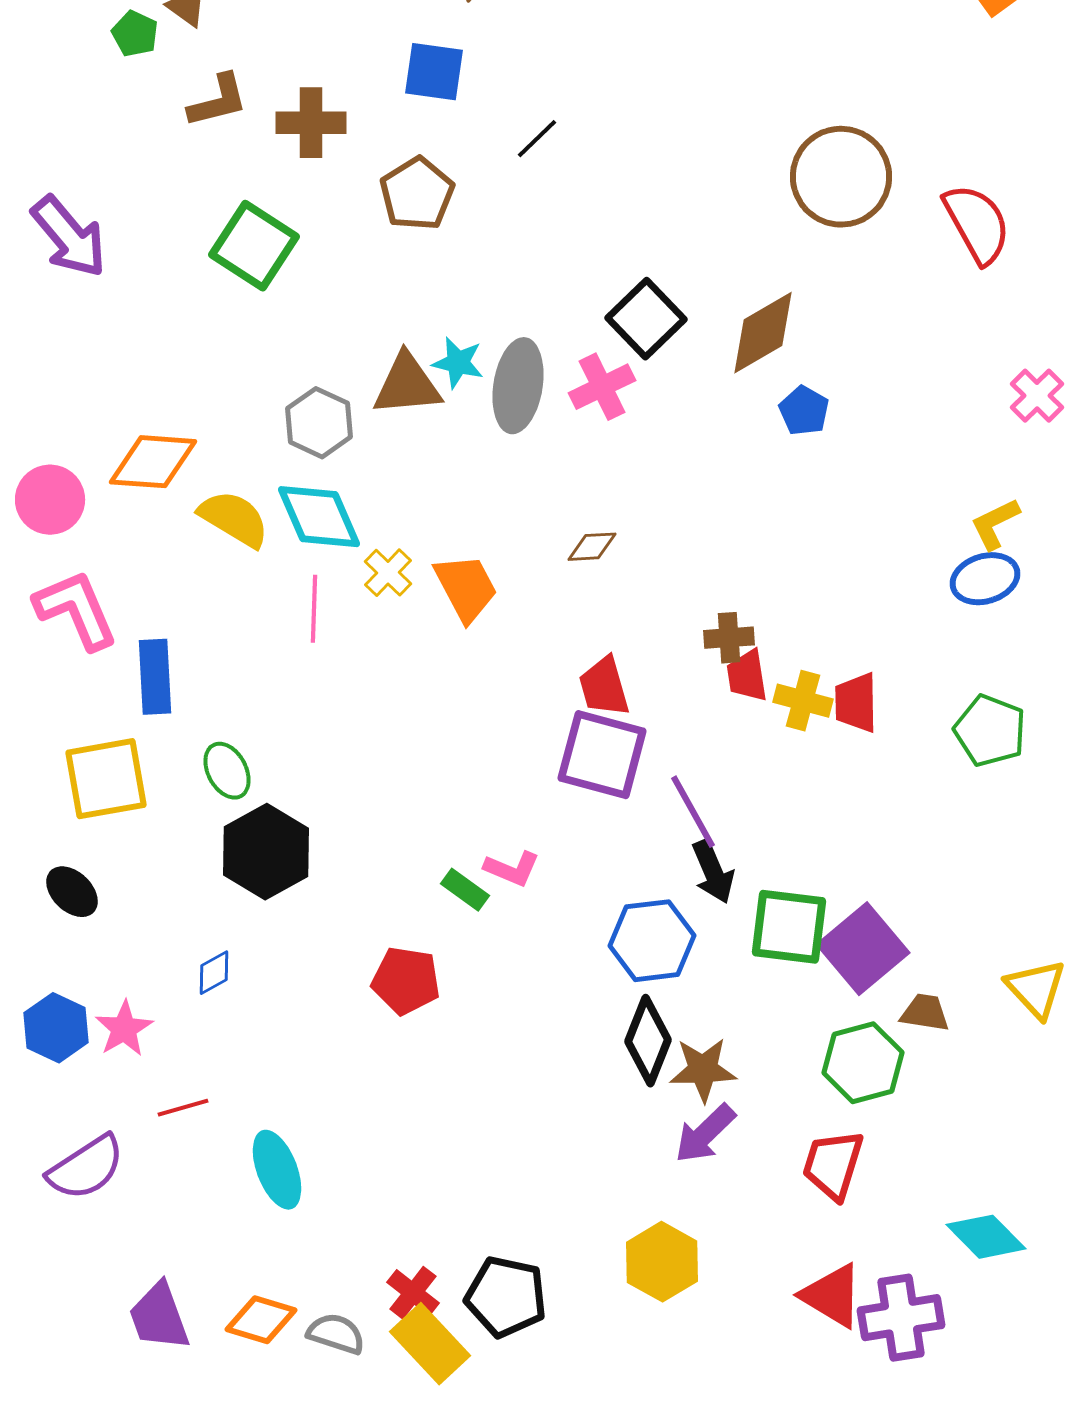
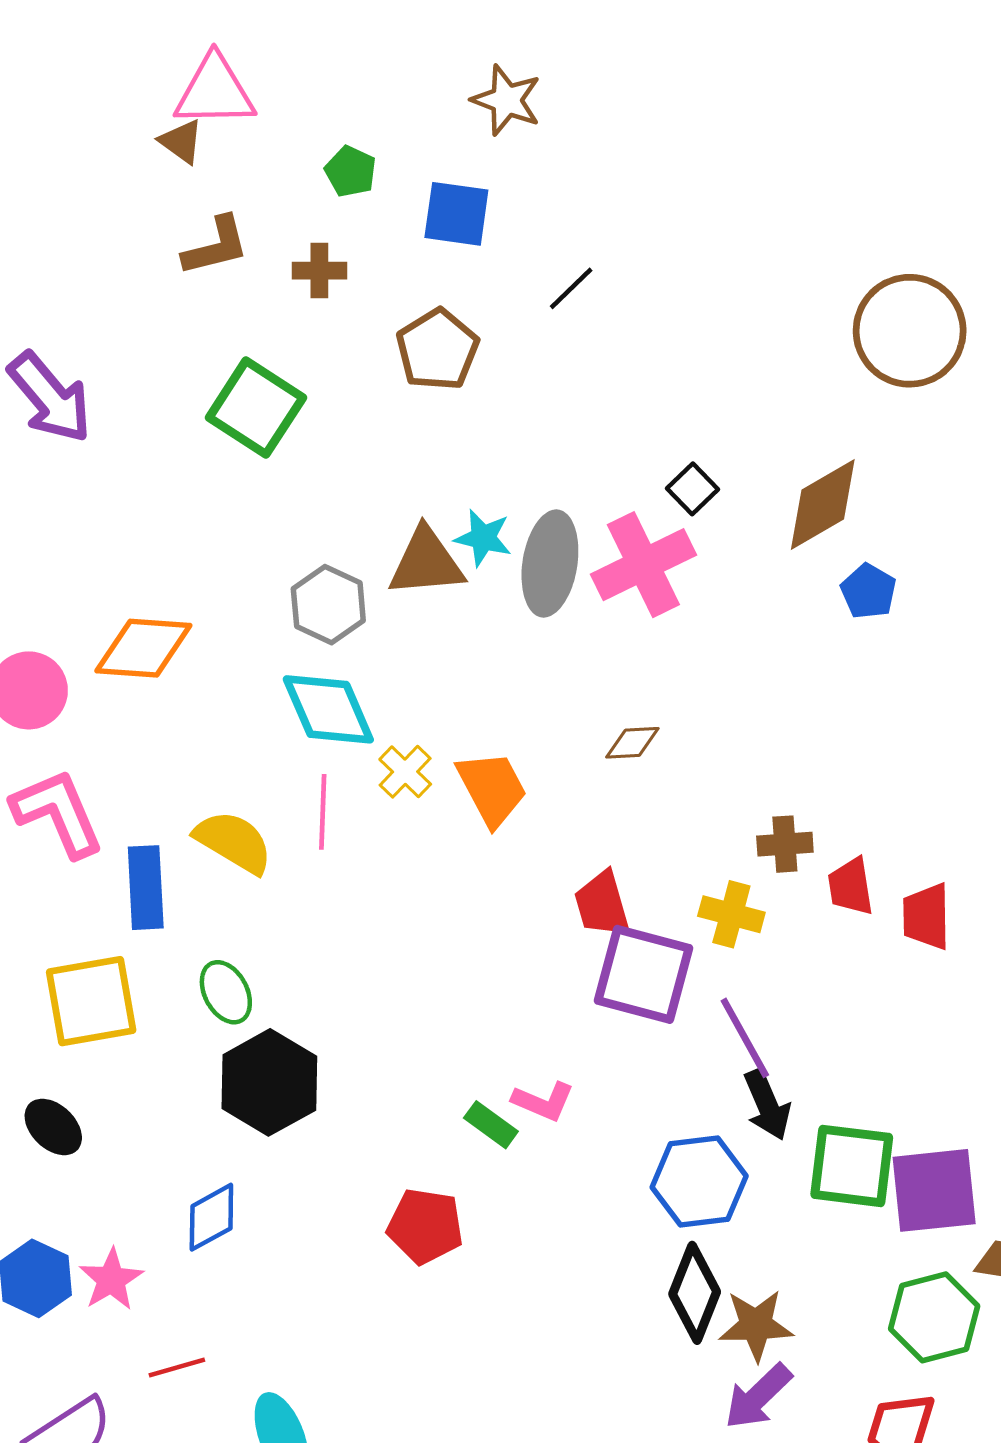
green pentagon: (135, 34) -> (351, 171), moved
brown cross: (311, 123) -> (319, 271), size x0.7
black square: (646, 319) -> (692, 489), size x0.6
pink cross: (602, 387) -> (643, 565), size x1.4
yellow semicircle: (234, 519) -> (234, 842), moved
red trapezoid: (747, 676) -> (851, 886), moved
red trapezoid: (604, 687) -> (602, 904), moved
yellow cross: (803, 701) -> (731, 914), moved
purple square: (863, 949) -> (934, 1190), turned 34
blue diamond: (214, 973) -> (211, 1217), size x1.4

